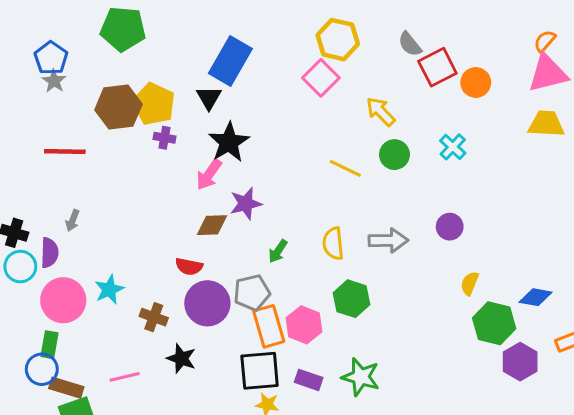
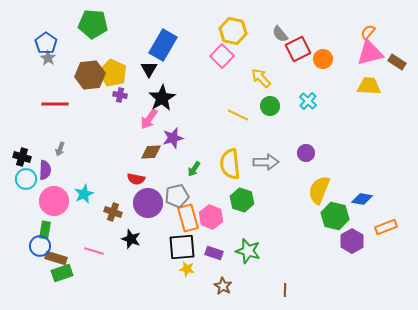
yellow semicircle: (333, 244) -> (230, 164), size x1.4
yellow semicircle: (470, 283) -> (319, 190), size x1.8
pink line: (125, 377) -> (94, 251), turned 30

